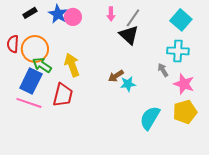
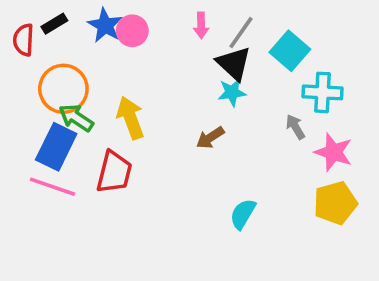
cyan square: (181, 20) -> (290, 51), moved
red semicircle: (13, 44) -> (24, 40), moved
cyan star: (128, 84) -> (232, 92), moved
cyan semicircle: (150, 118) -> (243, 214), moved, size x0.7

